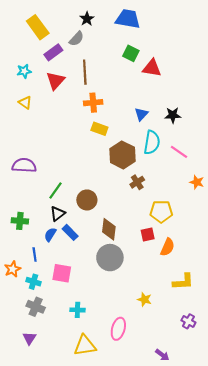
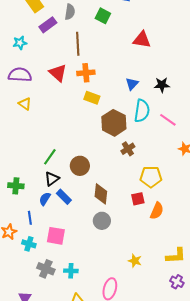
gray semicircle: (76, 39) -> (70, 12), turned -35
green square: (131, 53) -> (103, 16), moved
red triangle: (55, 81) -> (58, 73), moved, turned -30
yellow triangle: (25, 103) -> (25, 104), moved
purple semicircle: (24, 165) -> (20, 75), moved
gray circle: (110, 258) -> (102, 221), size x0.7
yellow L-shape: (183, 282) -> (176, 256), moved
gray cross: (36, 307) -> (46, 269), moved

